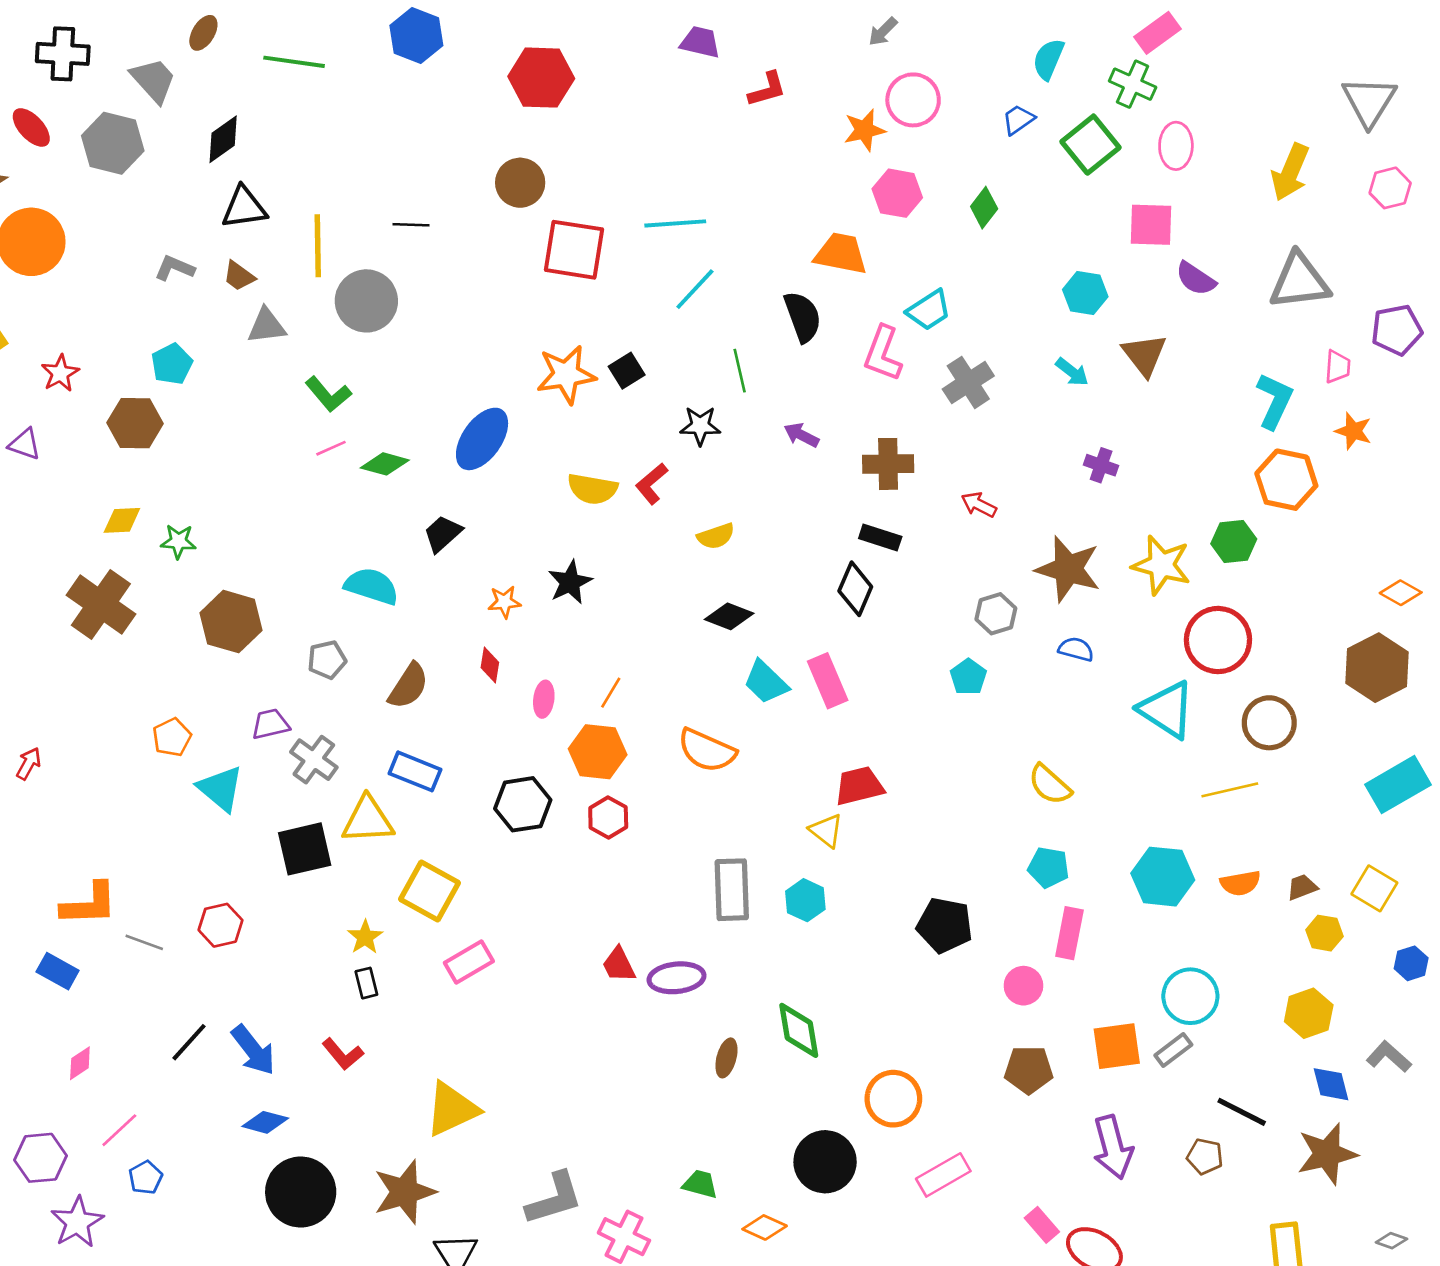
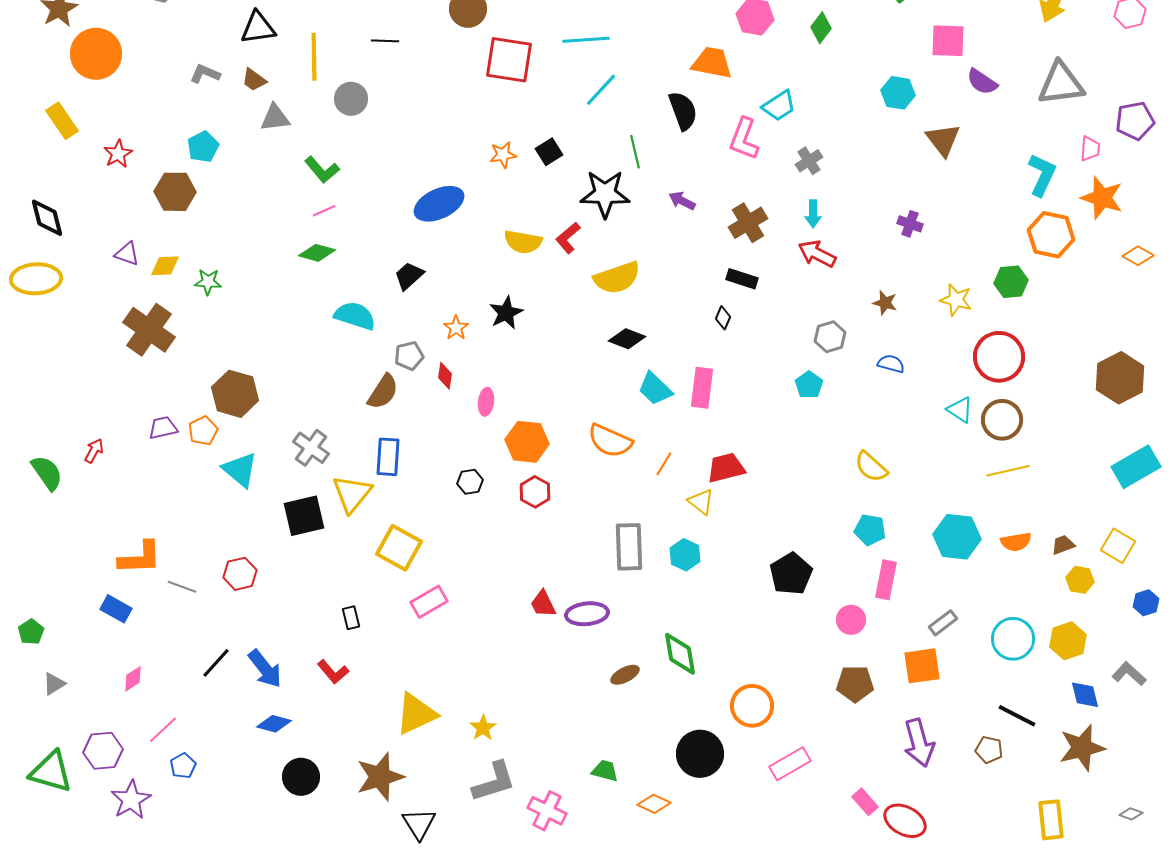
gray circle: (366, 301) -> (351, 99), size x0.7
cyan arrow: (1072, 372) -> (813, 214), moved, turned 52
orange star: (566, 375) -> (503, 155), size x0.6
gray cross: (968, 382) -> (809, 161), size x0.7
black star: (700, 426) -> (605, 194), size x1.6
orange star: (1353, 431) -> (1102, 198), size x1.5
blue ellipse: (482, 439) -> (439, 204), turned 30
purple triangle: (25, 444) -> (127, 254), moved
green diamond: (385, 464) -> (317, 253), moved
brown cross: (888, 464) -> (748, 223), turned -30
red arrow: (979, 505) -> (817, 254), size x1.4
yellow semicircle: (716, 536) -> (617, 278), size x1.6
yellow star: (1161, 565) -> (956, 300), size x0.7
brown star: (1068, 569) -> (885, 303), size x0.5
black diamond: (855, 589) -> (723, 318), size x0.6
orange diamond: (1401, 593) -> (1138, 256), moved
orange star: (504, 602) -> (456, 328), turned -30
brown hexagon: (231, 622) -> (235, 394), moved
gray pentagon: (327, 660) -> (409, 356), moved
pink rectangle: (828, 681) -> (702, 388), turned 30
orange line: (611, 693) -> (664, 464), moved
cyan triangle: (1167, 710) -> (960, 410), size x0.6
brown circle: (1269, 723) -> (1002, 420), moved
purple trapezoid: (270, 724) -> (163, 428), moved
blue rectangle: (415, 771) -> (388, 457), turned 72
black hexagon: (523, 804) -> (470, 482), size x0.6
yellow triangle: (368, 820) -> (352, 494), turned -48
black pentagon: (945, 925) -> (791, 574), turned 30
yellow star: (365, 937) -> (483, 728), moved
cyan circle: (1190, 996) -> (1013, 639), moved
gray rectangle: (1173, 1050) -> (943, 623), moved
brown ellipse: (726, 1058) -> (625, 675), turned 48
black circle: (301, 1192) -> (301, 777), size x0.7

